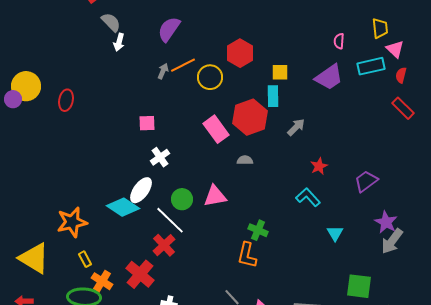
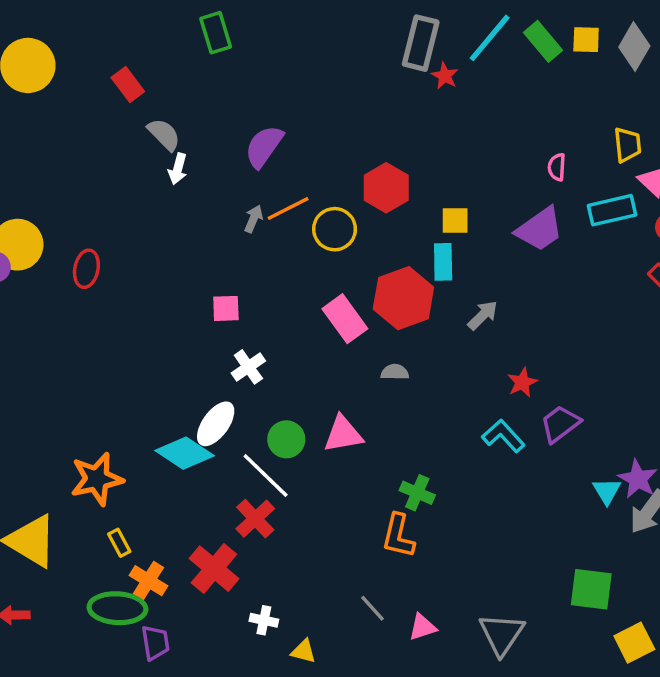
purple trapezoid: (366, 181) -> (560, 424), moved
cyan triangle: (335, 233) -> (607, 491), moved

